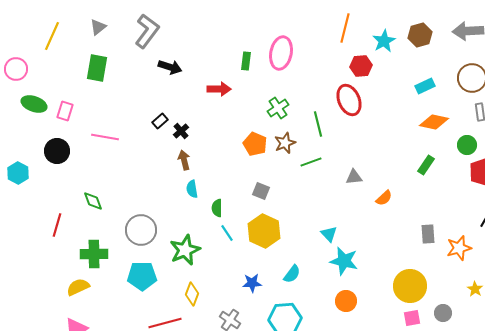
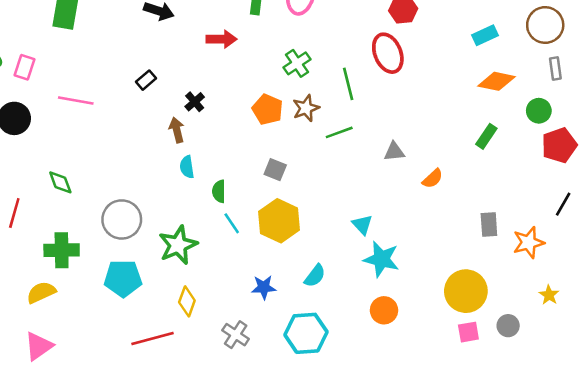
black cross: (181, 131) -> (195, 102), moved

